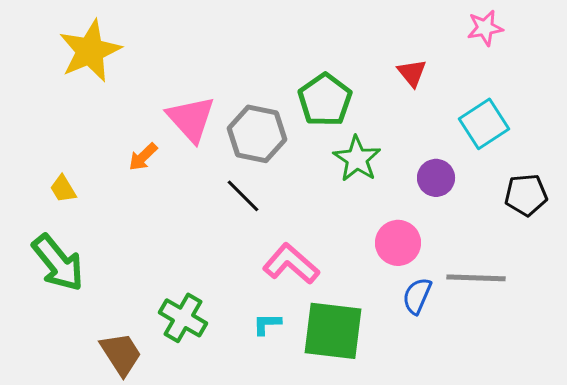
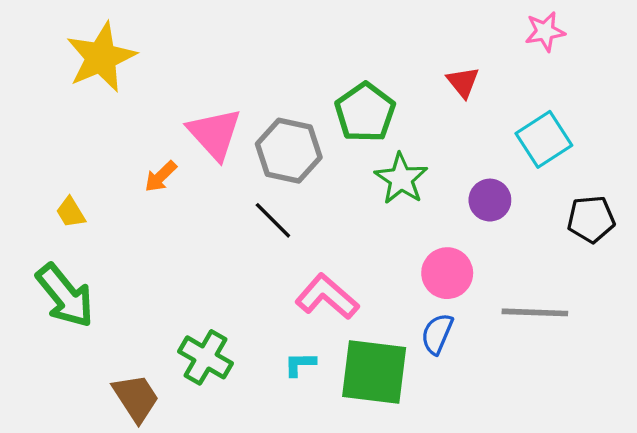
blue semicircle: (417, 296) -> (437, 334), moved

